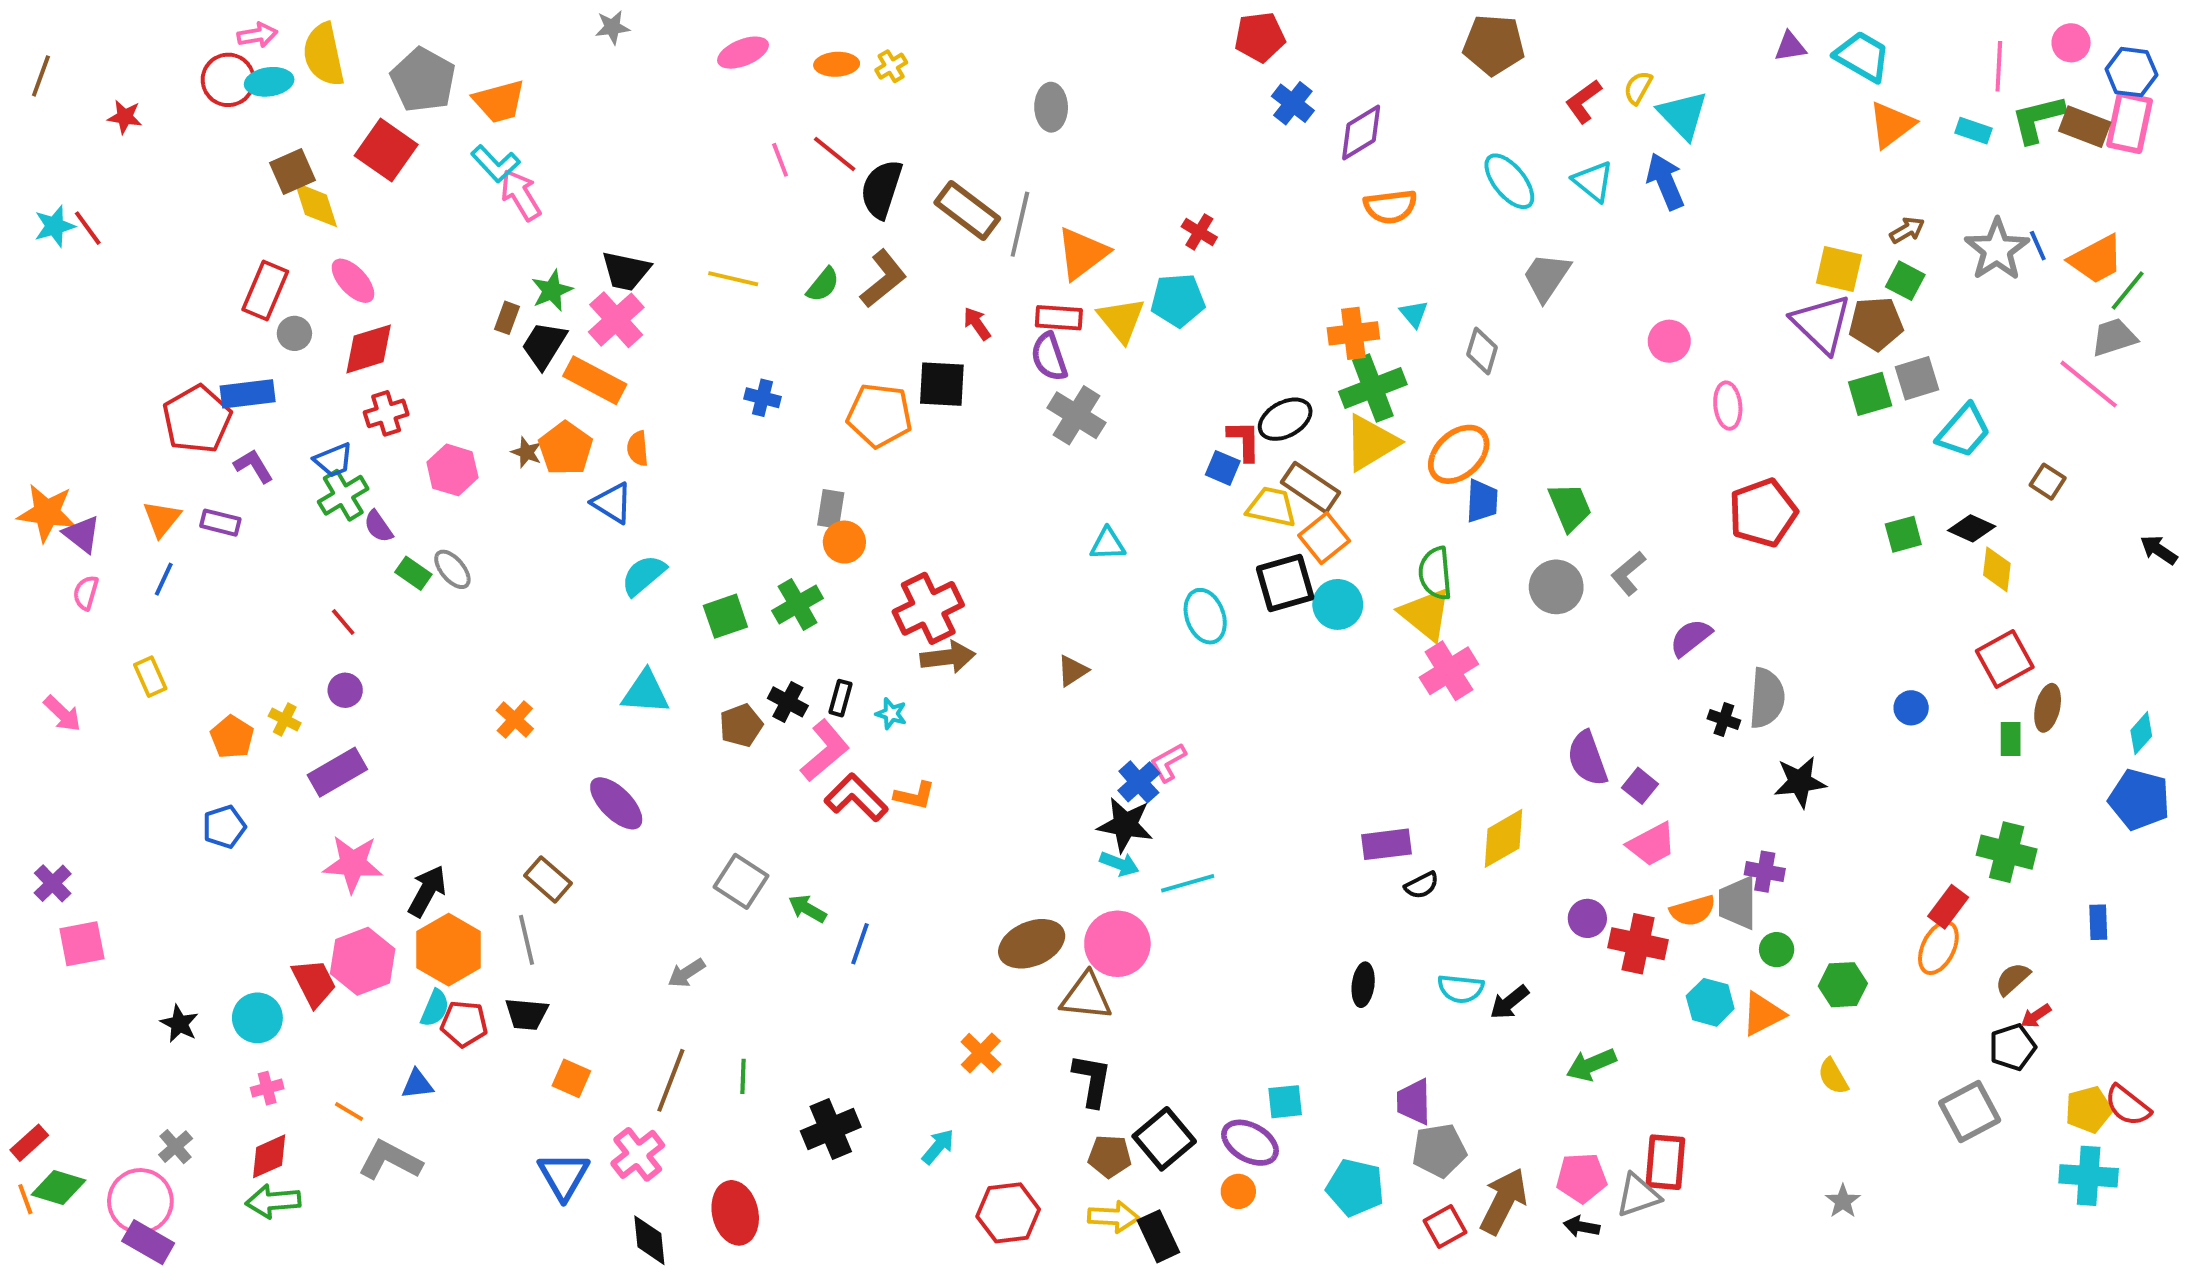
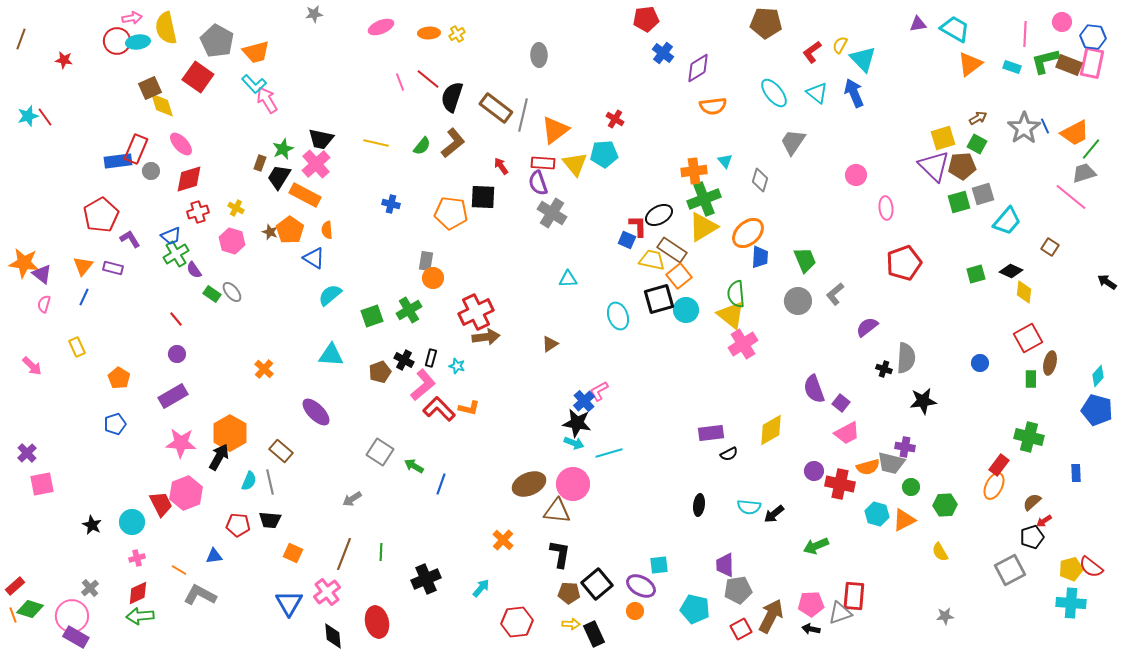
yellow square: (1839, 269) -> (943, 138), turned -30
blue rectangle: (248, 394) -> (118, 161), moved
yellow cross: (285, 720) -> (236, 208), moved
gray trapezoid: (1738, 903) -> (891, 463), turned -76
orange hexagon: (449, 950) -> (230, 433), moved
cyan semicircle: (435, 1008) -> (249, 481), moved
gray star: (1843, 1201) -> (945, 616), turned 30
yellow arrow: (1114, 1217) -> (571, 624), size x0.7

